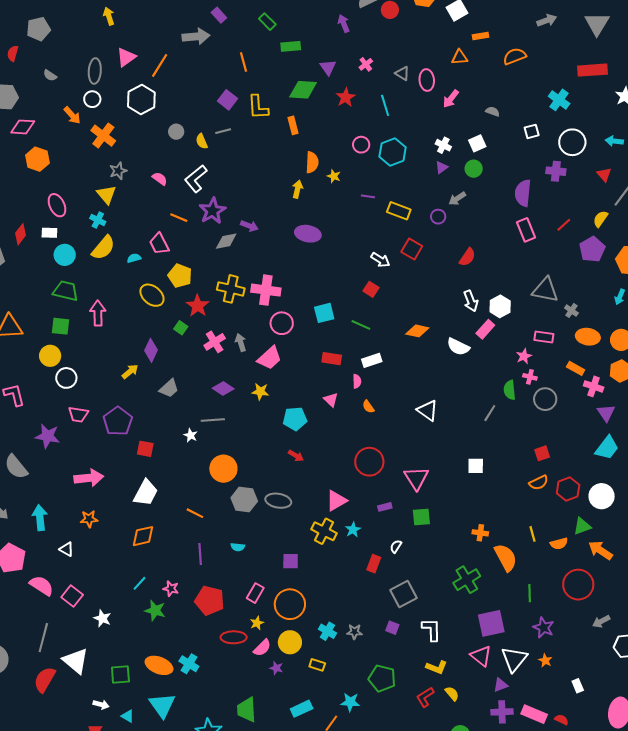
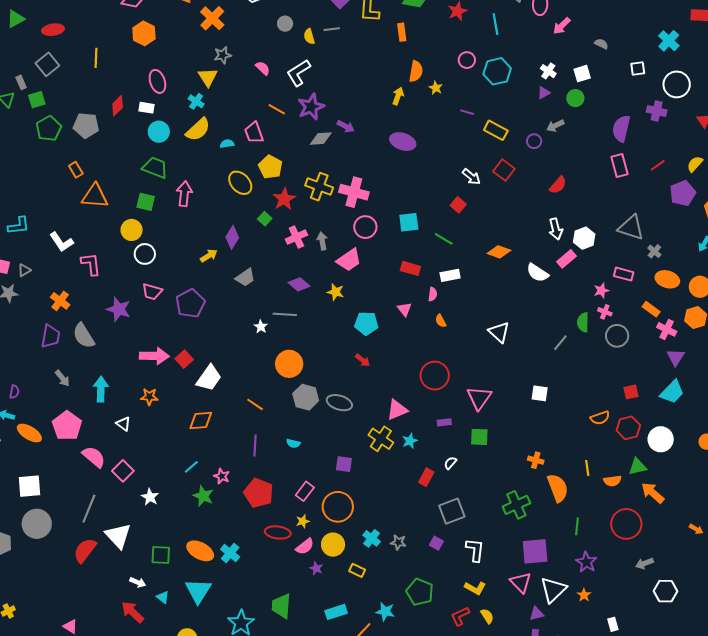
red square: (145, 449) -> (184, 359), moved, turned 30
red square: (542, 453) -> (631, 392), moved

